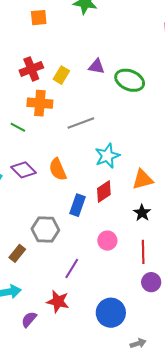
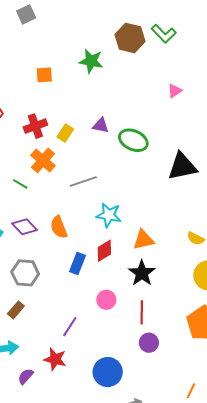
orange cross: (40, 103) -> (43, 160), turned 35
cyan star: (107, 156) -> (109, 215), turned 30
black star: (142, 213) -> (142, 273), size x1.5
gray hexagon: (45, 230) -> (25, 273), moved

